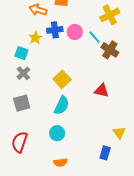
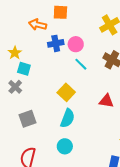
cyan line: (94, 37) -> (81, 64), moved
yellow star: (35, 38) -> (15, 53), moved
gray cross: (23, 73) -> (15, 87), moved

